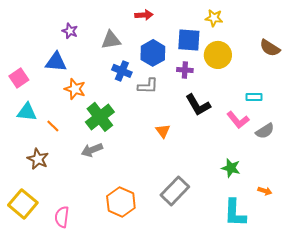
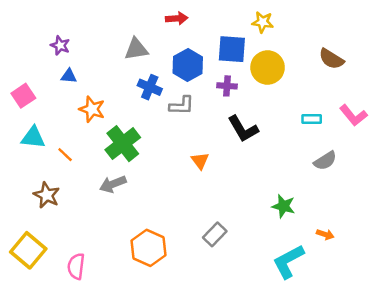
purple star: (70, 31) -> (60, 45), moved
blue triangle: (56, 62) -> (69, 76), size x0.6
pink L-shape: (238, 120) -> (353, 115), moved
gray rectangle: (175, 191) -> (215, 234), size x0.7
cyan L-shape: (235, 213) -> (288, 261), turned 60

